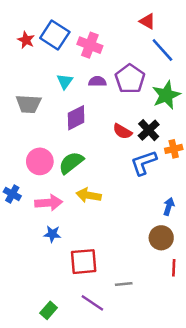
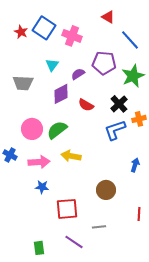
red triangle: (147, 21) -> (108, 17), moved
purple pentagon: (130, 79) -> (104, 63), turned -30
purple semicircle: (97, 81) -> (78, 74), moved, turned -32
red semicircle: (122, 131) -> (86, 105), moved
brown circle: (161, 238) -> (106, 190), moved
green rectangle: (49, 310) -> (39, 248), turned -48

